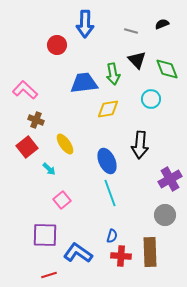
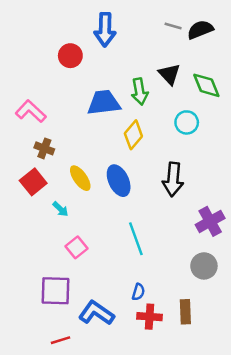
black semicircle: (162, 24) -> (200, 30), size x1.5
gray line: (131, 31) -> (173, 26), moved
yellow diamond: (108, 109) -> (133, 135), turned -40
blue ellipse: (107, 161) -> (119, 181), moved
brown rectangle: (150, 252) -> (185, 312), size x0.7

